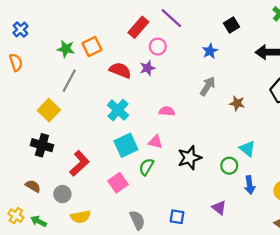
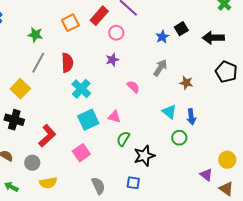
black square: (231, 25) -> (181, 29), moved
orange square: (92, 47) -> (70, 23), moved
purple star: (148, 68) -> (112, 60), moved
red semicircle: (120, 70) -> (67, 63), moved, turned 66
pink semicircle: (167, 111) -> (133, 87), moved, turned 40
cyan triangle: (247, 149) -> (169, 112), moved
black star: (189, 158) -> (144, 156), moved
green semicircle: (146, 167) -> (123, 139), moved
blue arrow: (250, 185) -> (191, 117), moved
purple triangle: (219, 208) -> (206, 175), moved

